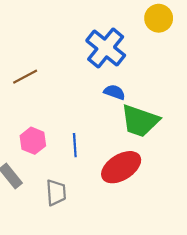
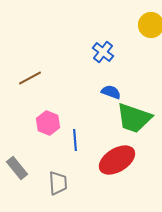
blue cross: (106, 48) -> (103, 52), size x0.6
pink hexagon: (33, 141) -> (48, 123), moved

